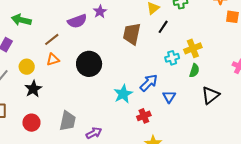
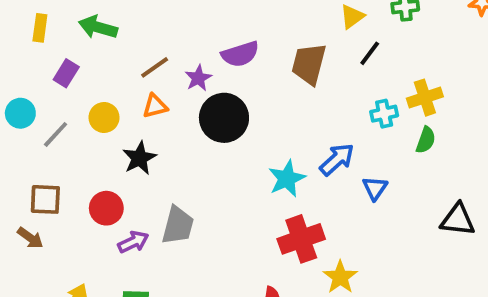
purple star: (100, 12) -> (198, 78), moved
purple semicircle: (77, 21) -> (240, 54), moved
black star: (33, 89) -> (139, 158), moved
black triangle: (210, 95) -> (458, 220), moved, turned 42
red cross: (144, 116) -> (301, 239), moved, size x1.6
red circle: (31, 123) -> (106, 208), moved
purple arrow: (94, 133) -> (133, 242), moved

